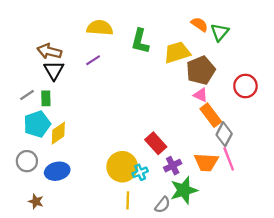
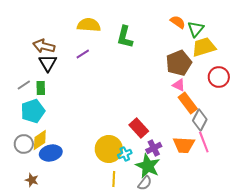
yellow trapezoid: (177, 52) -> (204, 47), moved
yellow diamond: (58, 133) -> (40, 140), moved
green star: (184, 190) -> (148, 166), moved, turned -30

